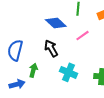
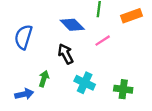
blue semicircle: (15, 50) -> (23, 37), moved

